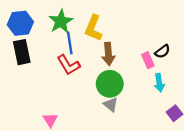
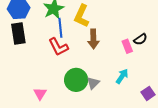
cyan arrow: (159, 83) -> (122, 76), moved, turned -140
green circle: (110, 84) -> (76, 80), moved
gray triangle: (111, 105) -> (93, 83), turned 32

